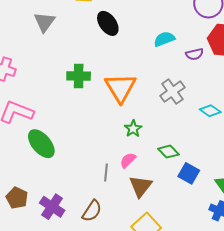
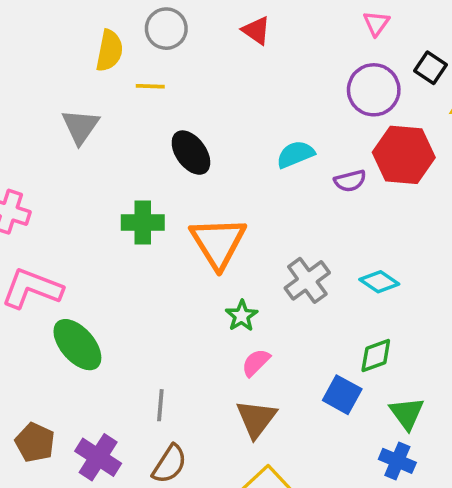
black ellipse: (108, 23) -> (191, 153), moved
gray cross: (172, 92) -> (307, 280), moved
green diamond: (168, 152) -> (376, 355), moved, turned -65
pink semicircle: (128, 160) -> (256, 363), moved
gray line: (106, 172) -> (160, 405), moved

